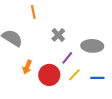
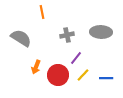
gray cross: (58, 35) -> (67, 35), turned 32
gray ellipse: (92, 46) -> (101, 32), moved

